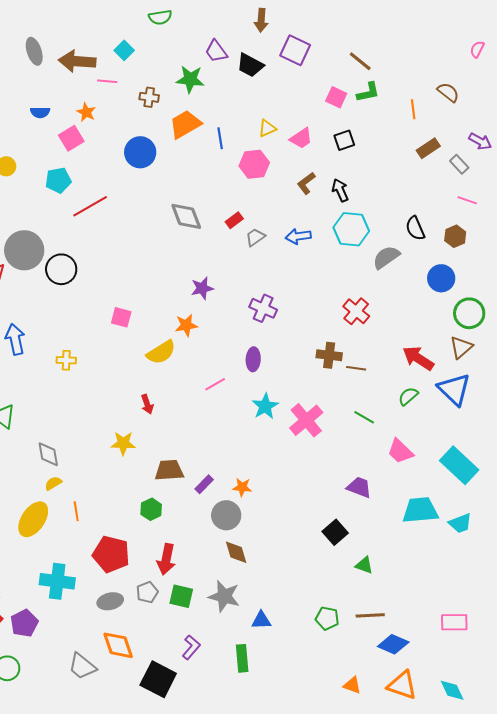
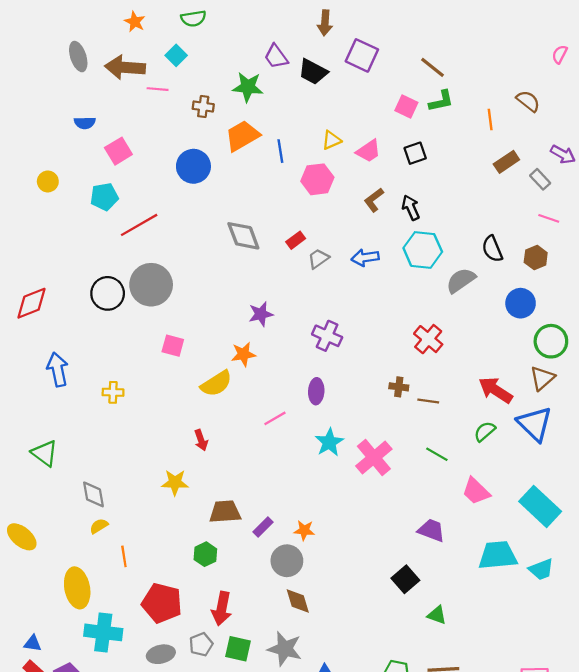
green semicircle: (160, 17) -> (193, 18), moved
orange star: (86, 112) -> (135, 22), moved
gray circle: (24, 250) -> (151, 285), moved
brown cross: (329, 355) -> (399, 387), size x0.7
yellow ellipse: (33, 519) -> (77, 588), moved, turned -45

